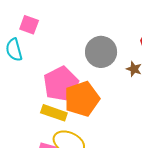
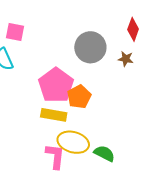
orange pentagon: (82, 99) -> (79, 97), size x0.7

